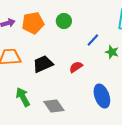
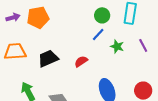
green circle: (64, 21) -> (102, 15), moved

